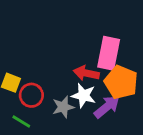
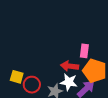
pink rectangle: (109, 53) -> (84, 51), size x0.6

